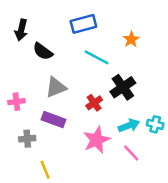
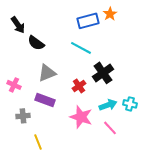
blue rectangle: (83, 24) -> (88, 21), moved
black arrow: (21, 30) -> (18, 25), turned -48
orange star: (131, 39) -> (110, 14), moved
pink cross: (16, 102) -> (14, 85), turned 32
pink star: (97, 140) -> (81, 117), turned -30

